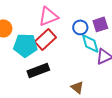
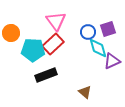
pink triangle: (48, 16) -> (56, 21), turned -45

